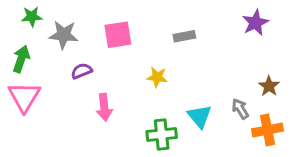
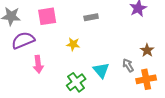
purple semicircle: (82, 71) -> (23, 40), size x1.6
green cross: (162, 134) -> (76, 82), turned -30

